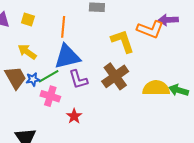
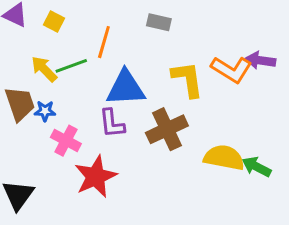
blue triangle: (67, 57) -> (126, 88), moved
green line: (49, 76) -> (71, 66), moved
red star: (74, 116) -> (96, 177), size x1.8

